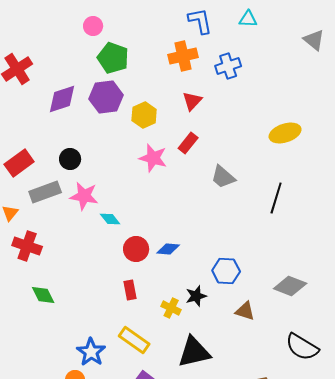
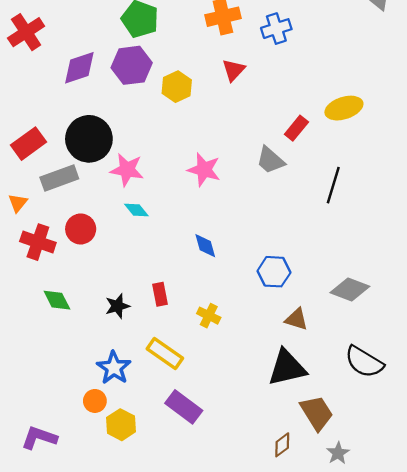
red rectangle: (188, 143) -> (296, 128), moved
pink star: (153, 158) -> (204, 170), moved
black circle: (70, 159) -> (89, 139), size x1.8
pink star: (84, 196) -> (127, 170), moved
red circle: (136, 249) -> (81, 229), moved
blue diamond: (168, 249) -> (205, 246), turned 70
black star: (196, 296) -> (117, 306), moved
black triangle: (194, 352) -> (287, 368), moved

